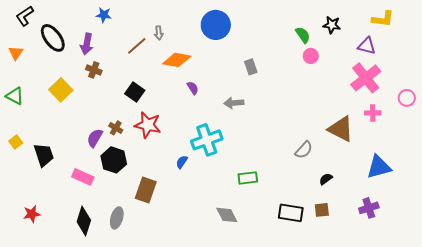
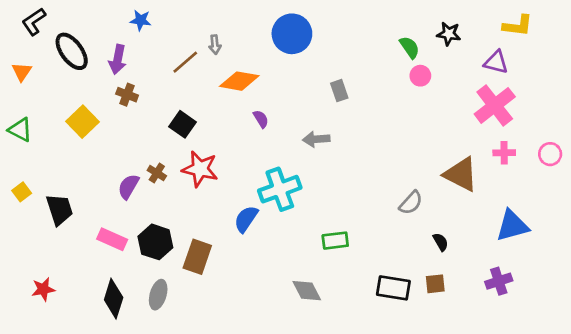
pink circle: (407, 98) -> (550, 154), moved
black hexagon: (114, 160) -> (155, 242), moved
blue semicircle: (182, 162) -> (246, 219), size x1.5
black semicircle: (326, 179) -> (441, 242), turned 96

